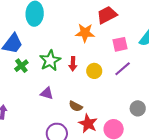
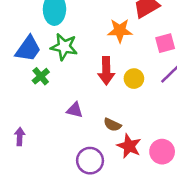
green star: (50, 60) -> (64, 47), moved, turned -30
red arrow: (73, 64) -> (106, 71), size x1.5

